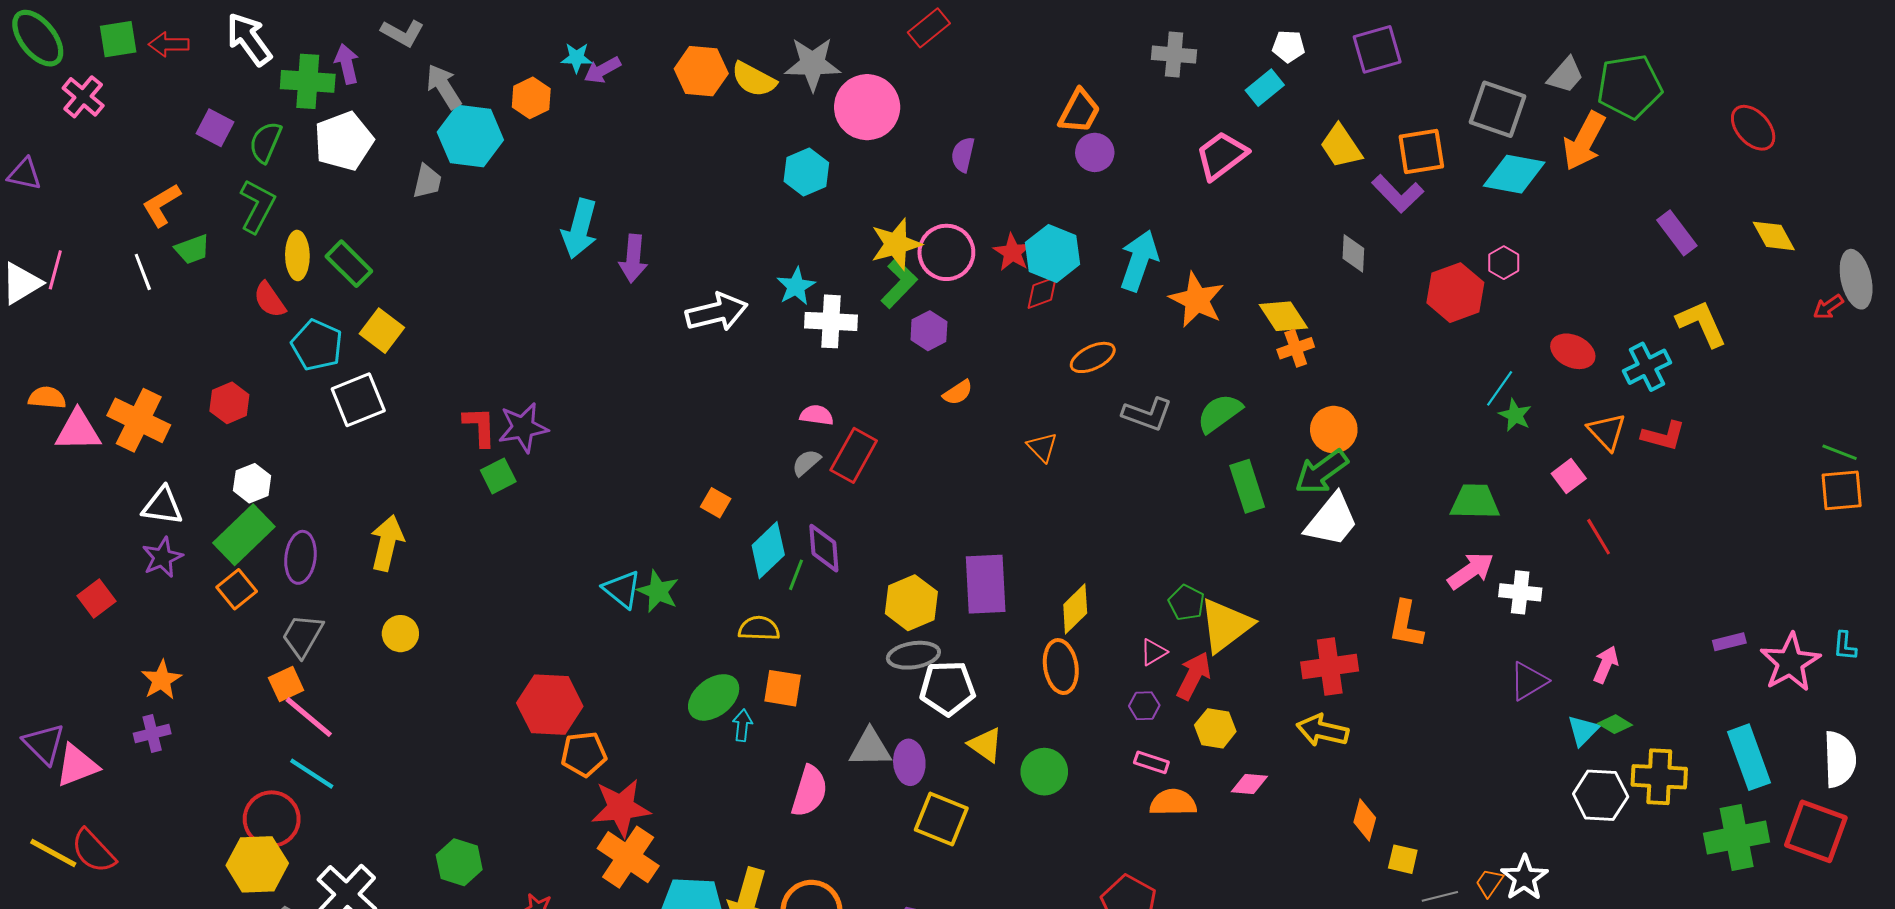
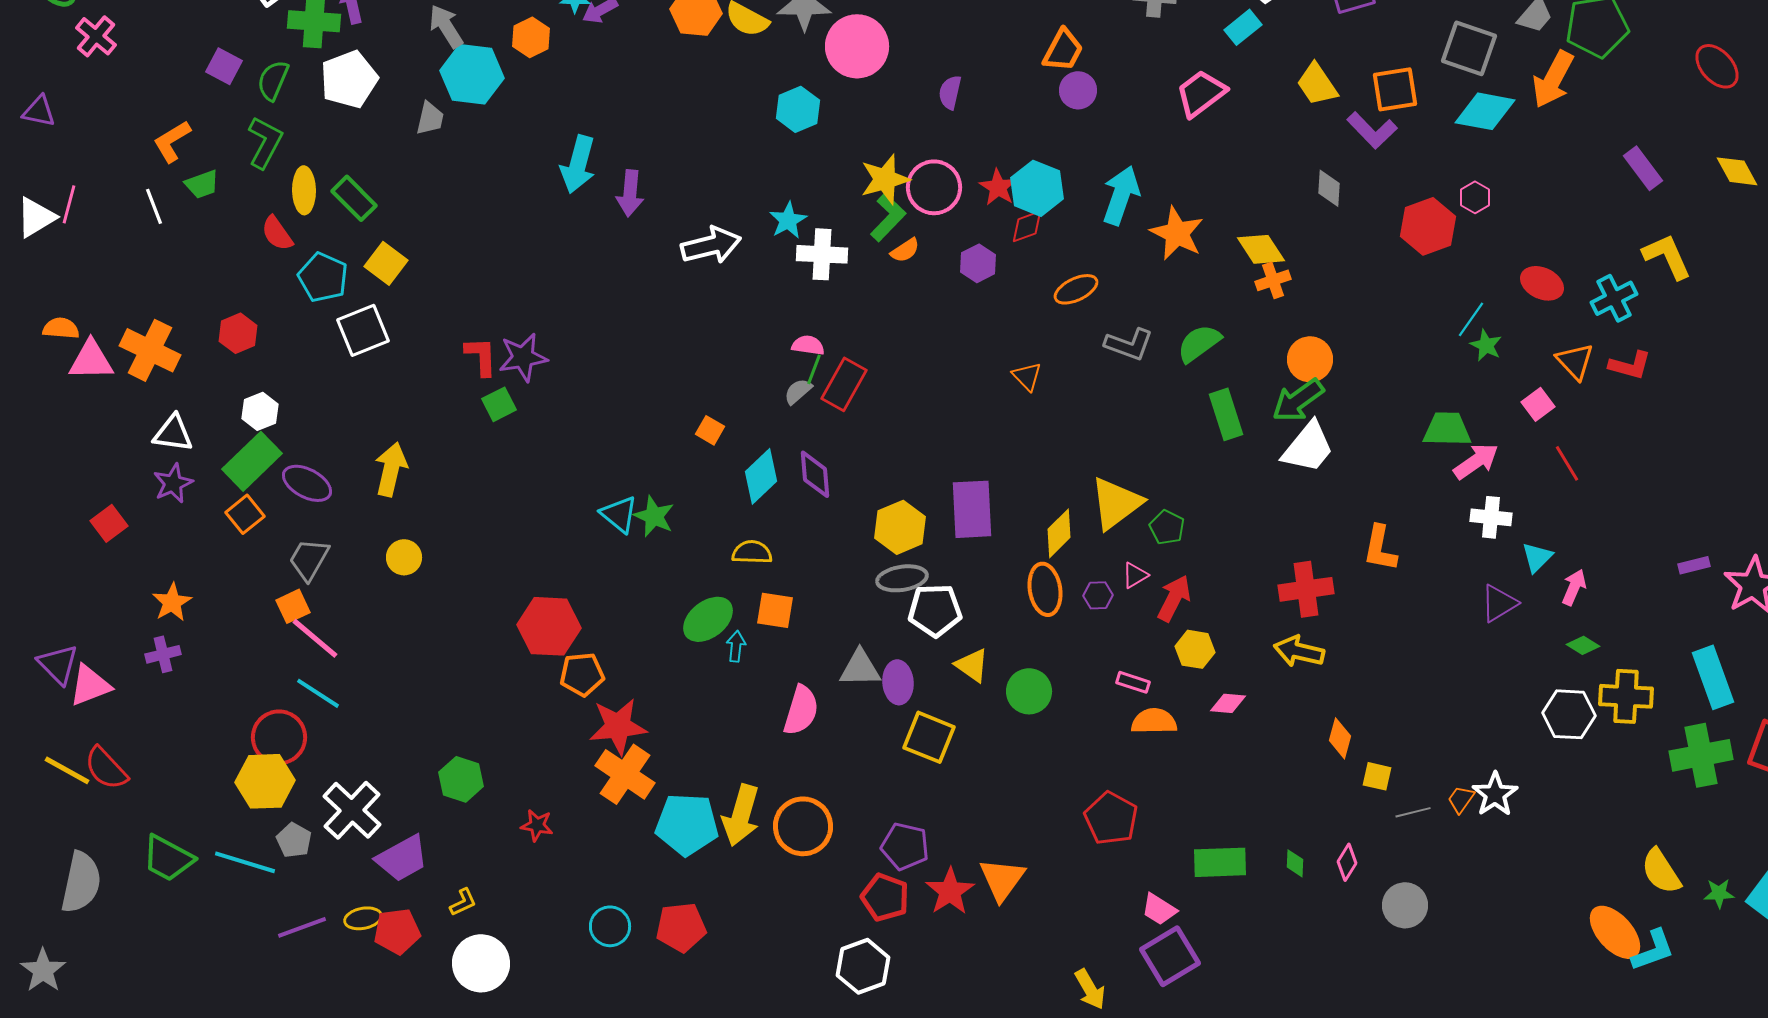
purple hexagon: (929, 331) -> (978, 263), moved
orange semicircle: (958, 393) -> (905, 250), moved
purple ellipse: (300, 557) -> (307, 483), turned -69
pink arrow: (1471, 571) -> (1476, 461), moved
green line: (796, 575) -> (814, 369), moved
yellow triangle: (1226, 625) -> (1116, 503), moved
purple hexagon: (1144, 706) -> (1098, 595), moved
cyan triangle: (1583, 730) -> (1537, 557), moved

